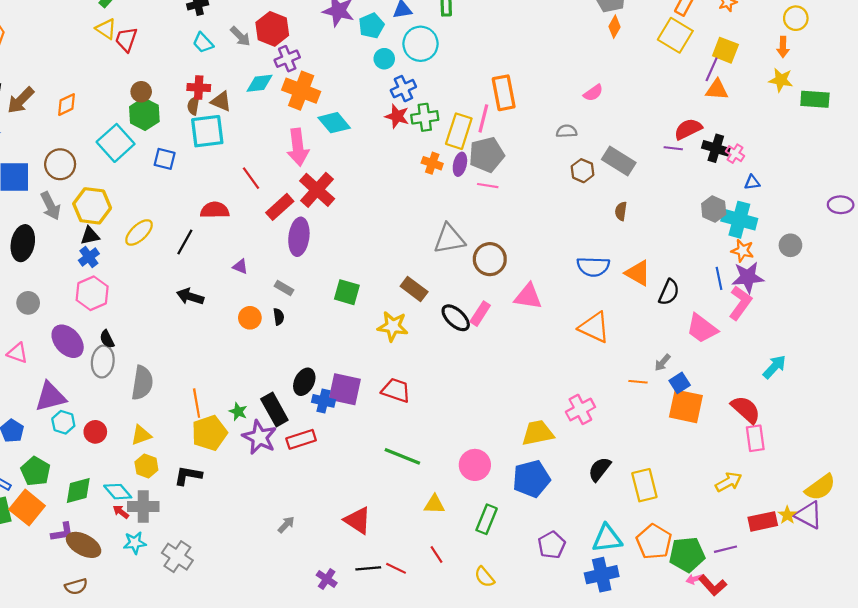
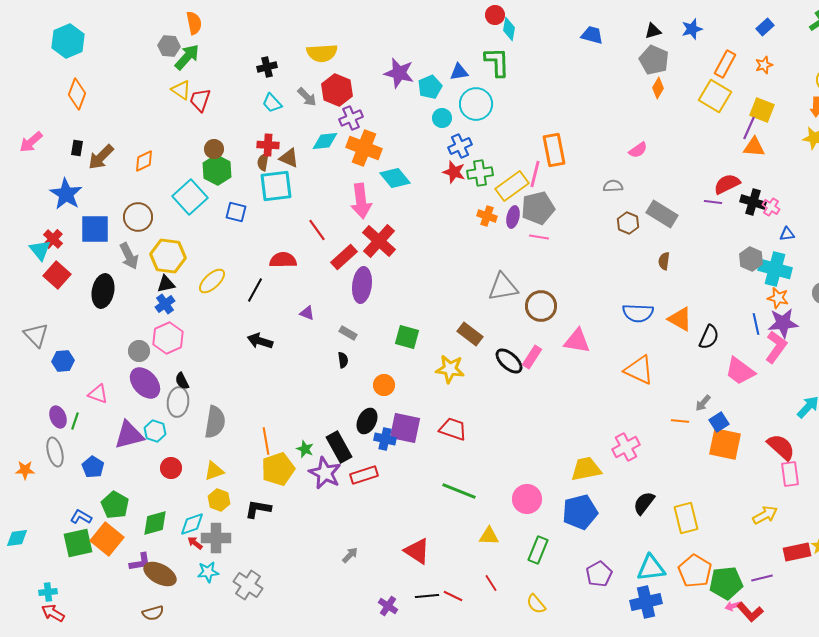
yellow rectangle: (459, 131) -> (512, 186), turned 36
gray circle: (28, 303) -> (139, 351), moved
orange circle: (250, 318) -> (384, 385), moved
cyan hexagon: (63, 422) -> (155, 431), moved
cyan diamond: (118, 492) -> (192, 524), turned -68

